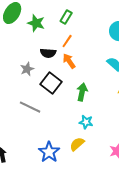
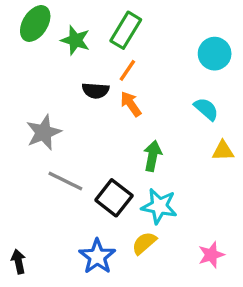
green rectangle: (66, 17) -> (126, 30), size x1.5
gray star: (27, 69) -> (44, 132), moved, size x1.5
black square: (51, 83) -> (114, 198), moved
cyan star: (86, 122) -> (159, 206), size x1.5

